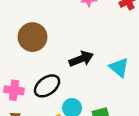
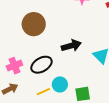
pink cross: (14, 90) -> (14, 66), turned -35

